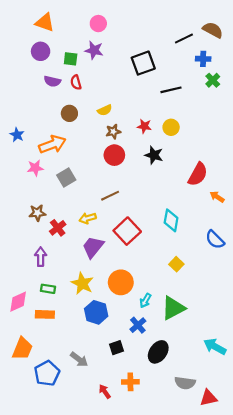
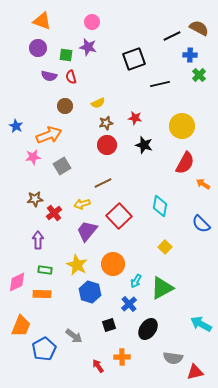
yellow circle: (171, 127) -> (182, 126), moved, size x1.6

